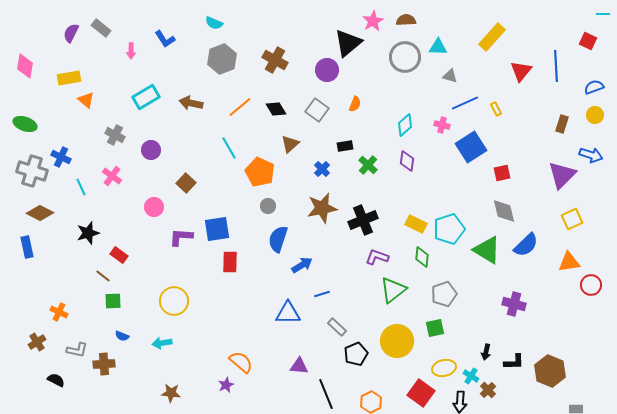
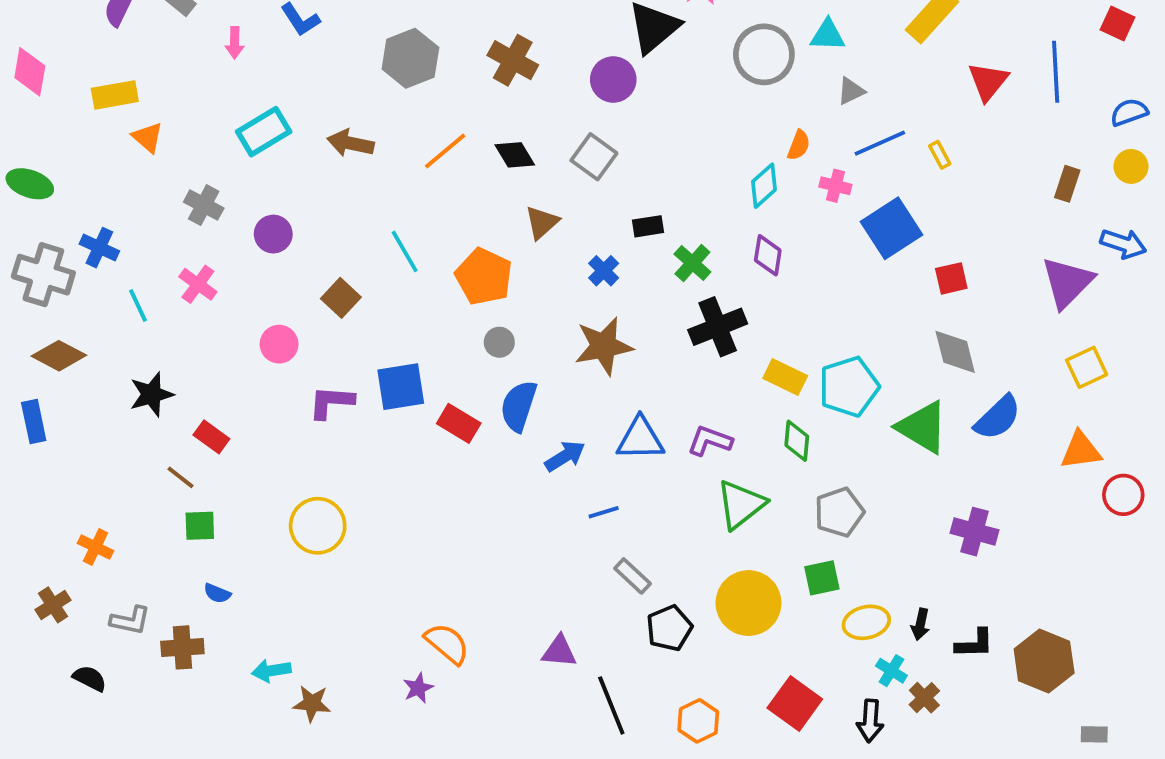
gray triangle: (450, 76) -> (851, 91), turned -42
orange semicircle: (355, 104) -> (799, 145), moved
cyan line: (229, 148) -> (405, 251), moved
black cross: (363, 220) -> (718, 327), moved
red rectangle: (230, 262) -> (459, 423), moved, turned -60
blue triangle: (288, 313) -> (640, 439), moved
cyan arrow: (162, 343) -> (271, 671), moved
yellow ellipse: (444, 368) -> (866, 622), moved

